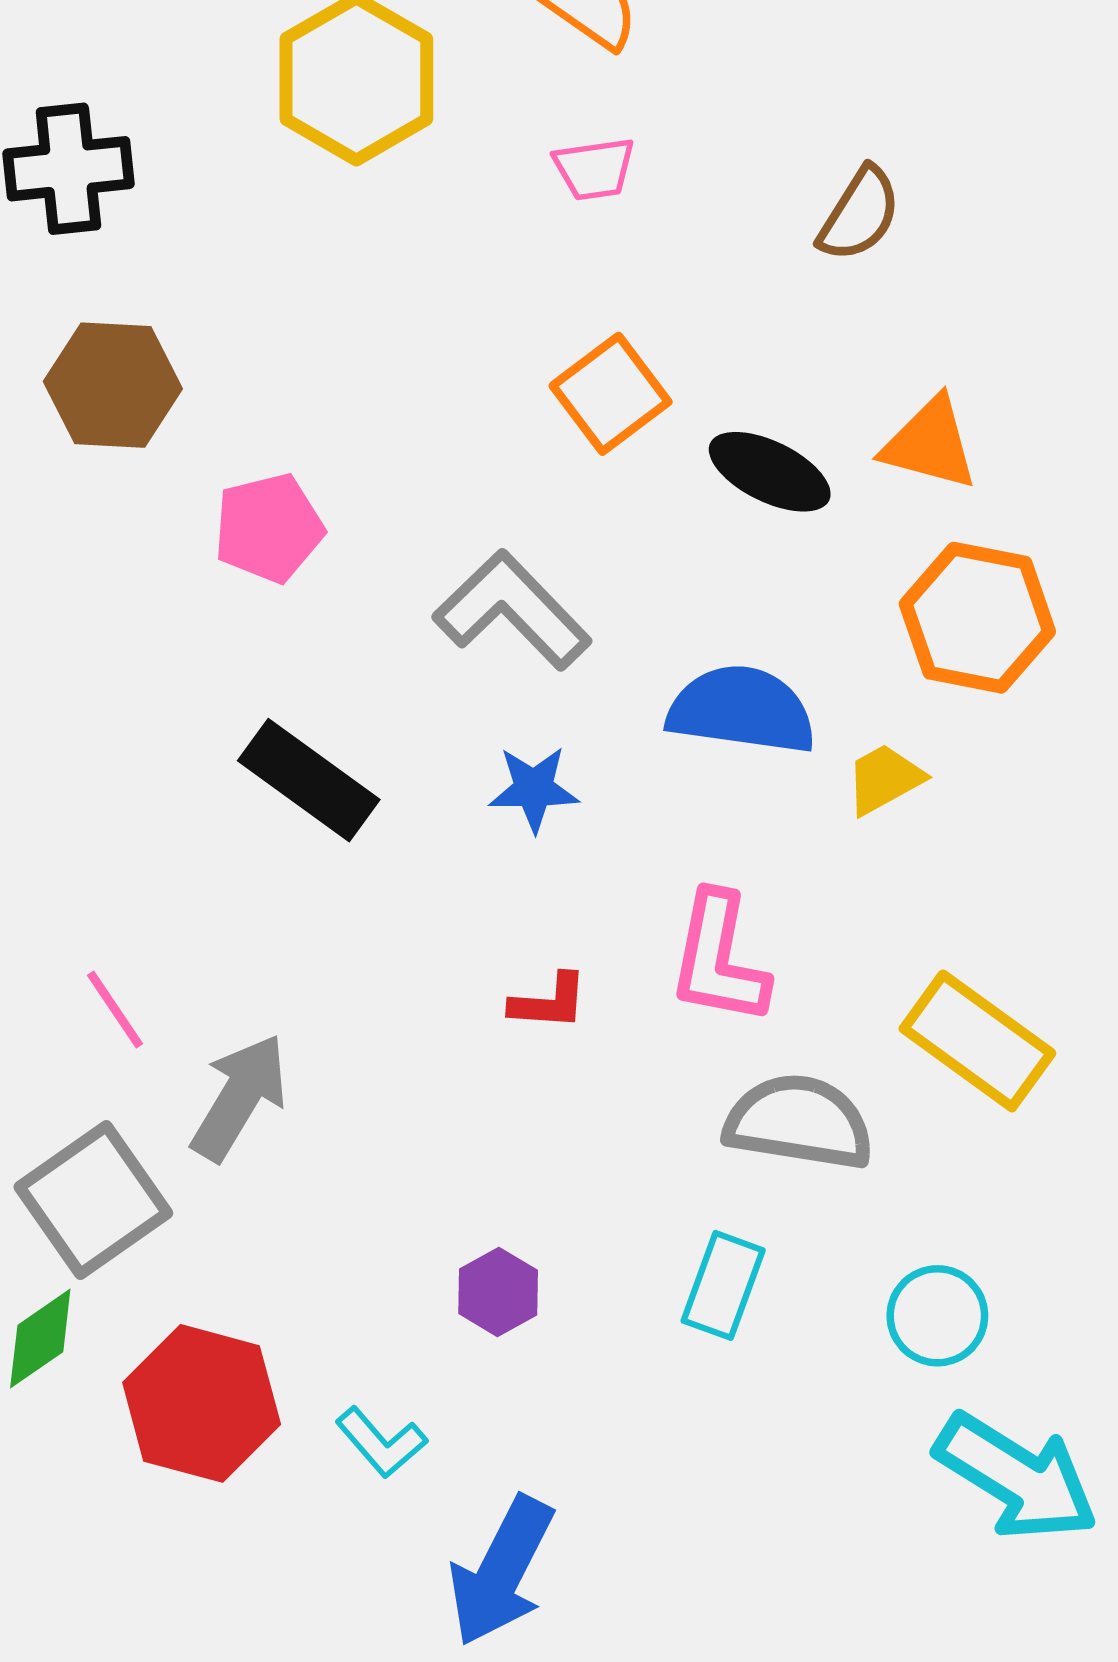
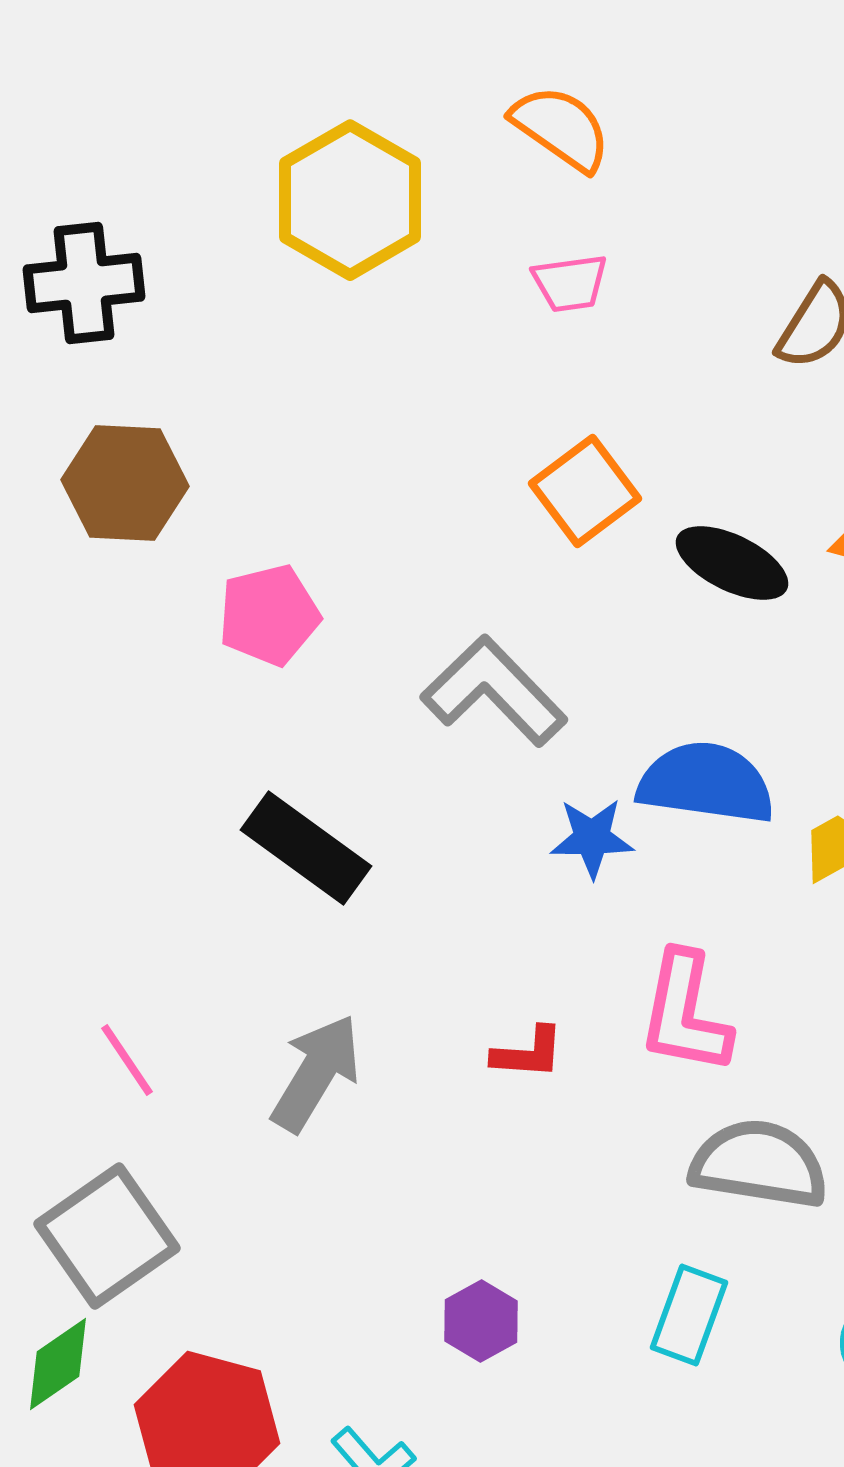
blue star: (534, 789) -> (592, 838), moved
gray arrow: (239, 1097) -> (316, 1073), moved

